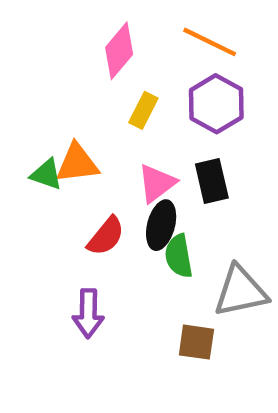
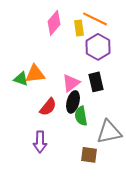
yellow rectangle: (143, 110) -> (79, 28), moved, turned -35

